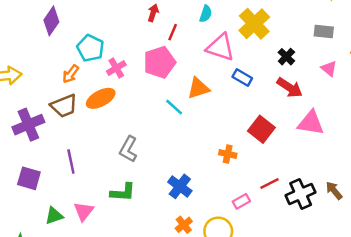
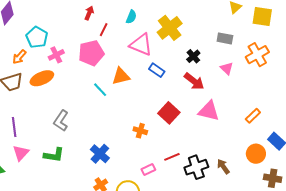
pink triangle: (84, 211) -> (21, 153), moved

